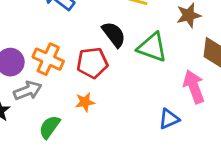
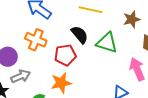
orange cross: (48, 59) -> (36, 40), moved
orange star: (85, 102) -> (61, 83), size x1.5

